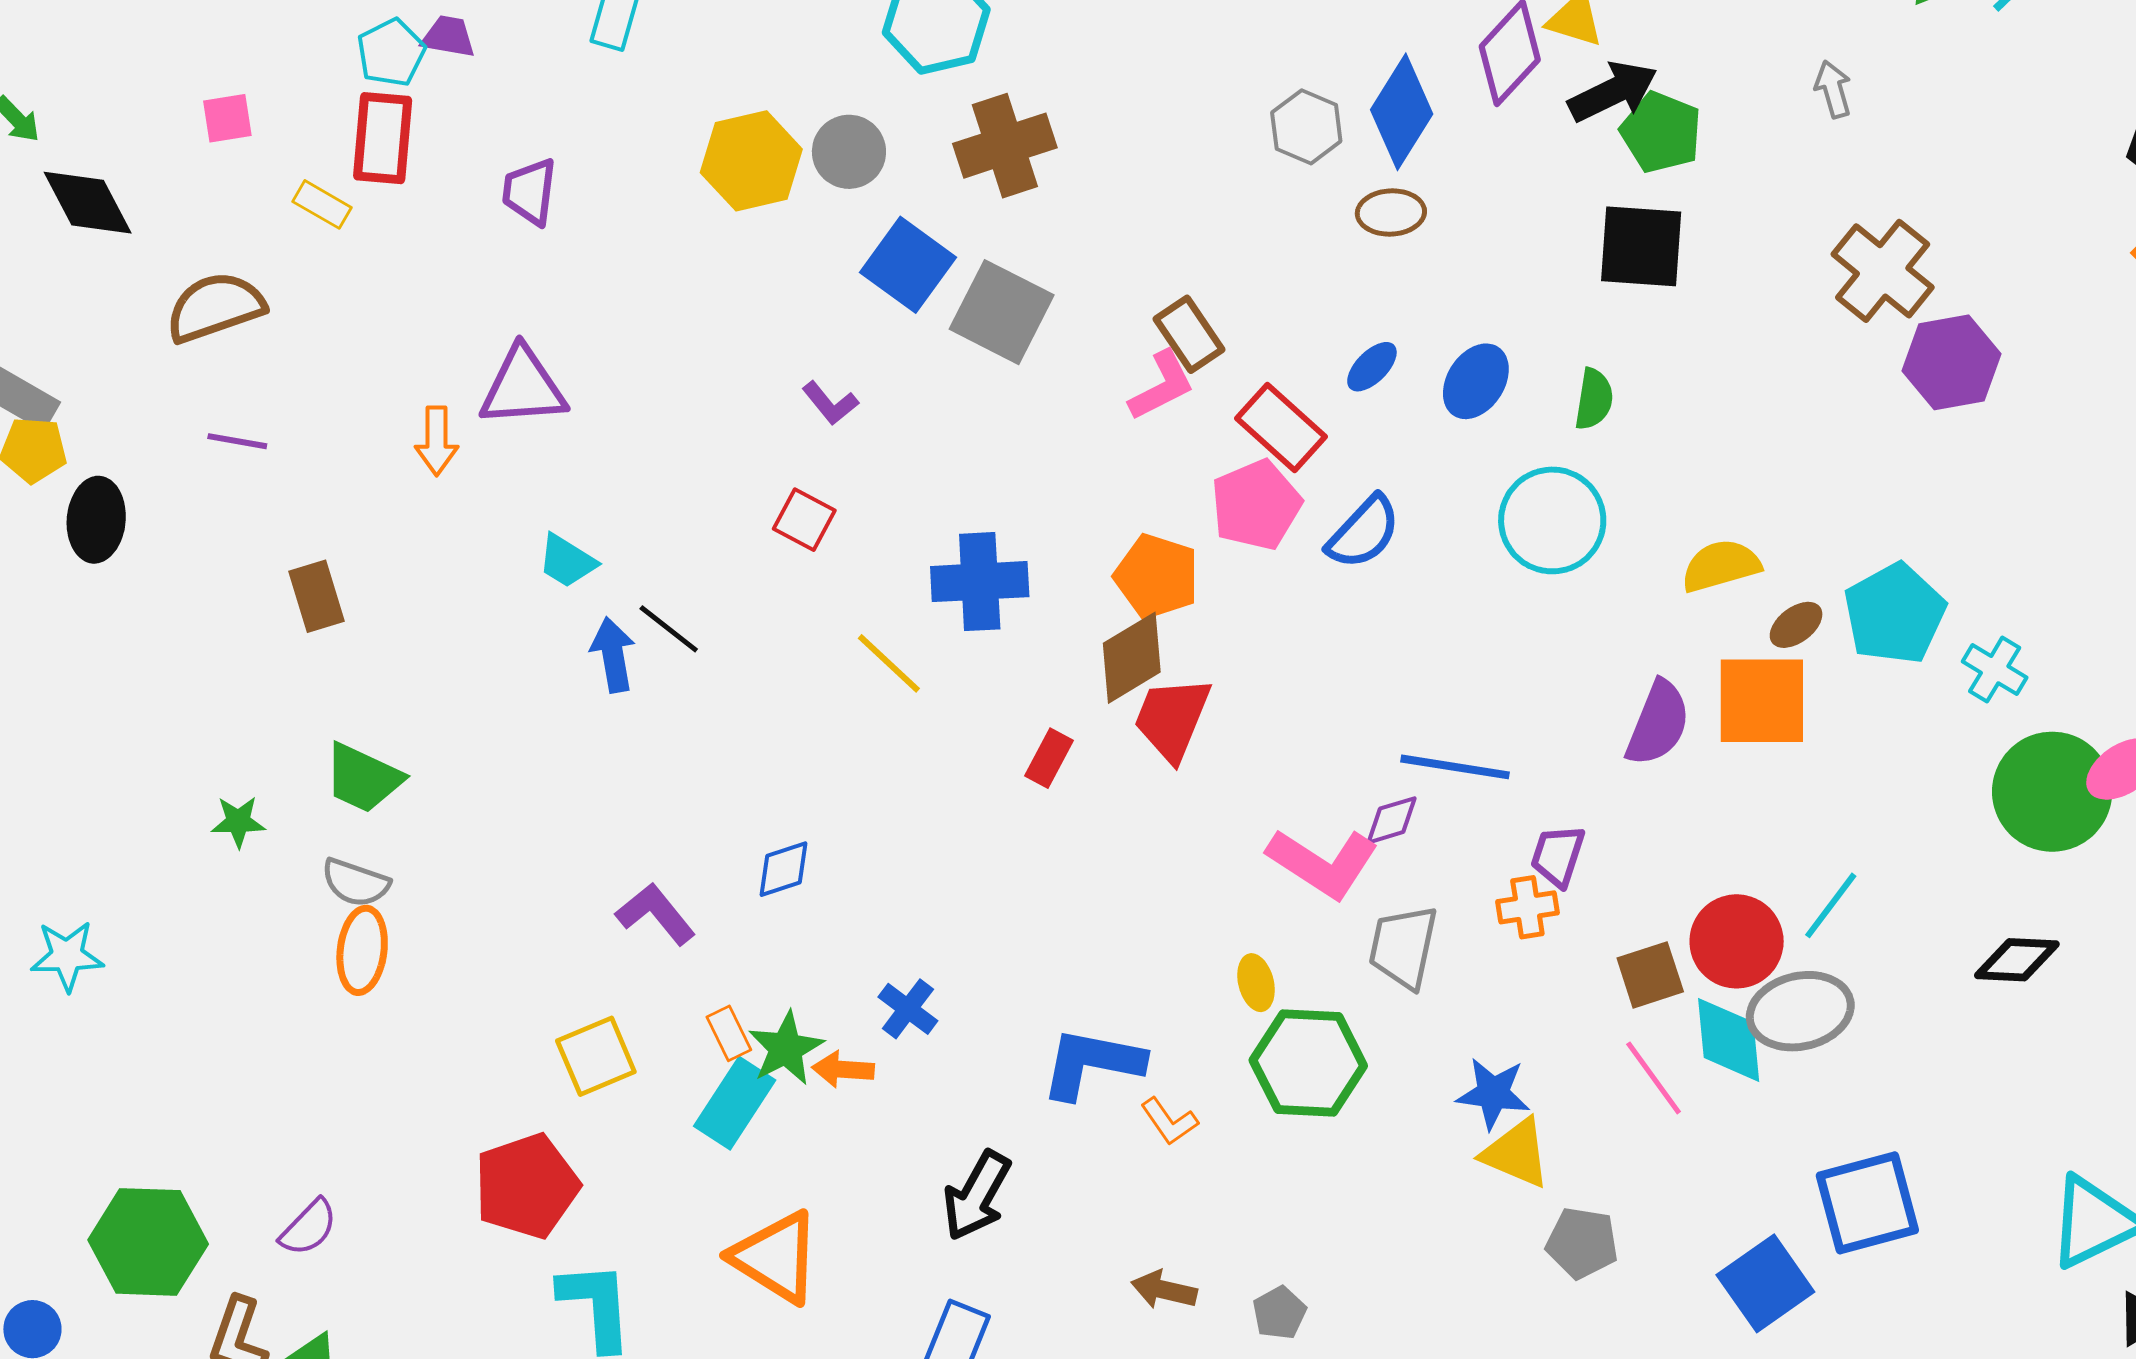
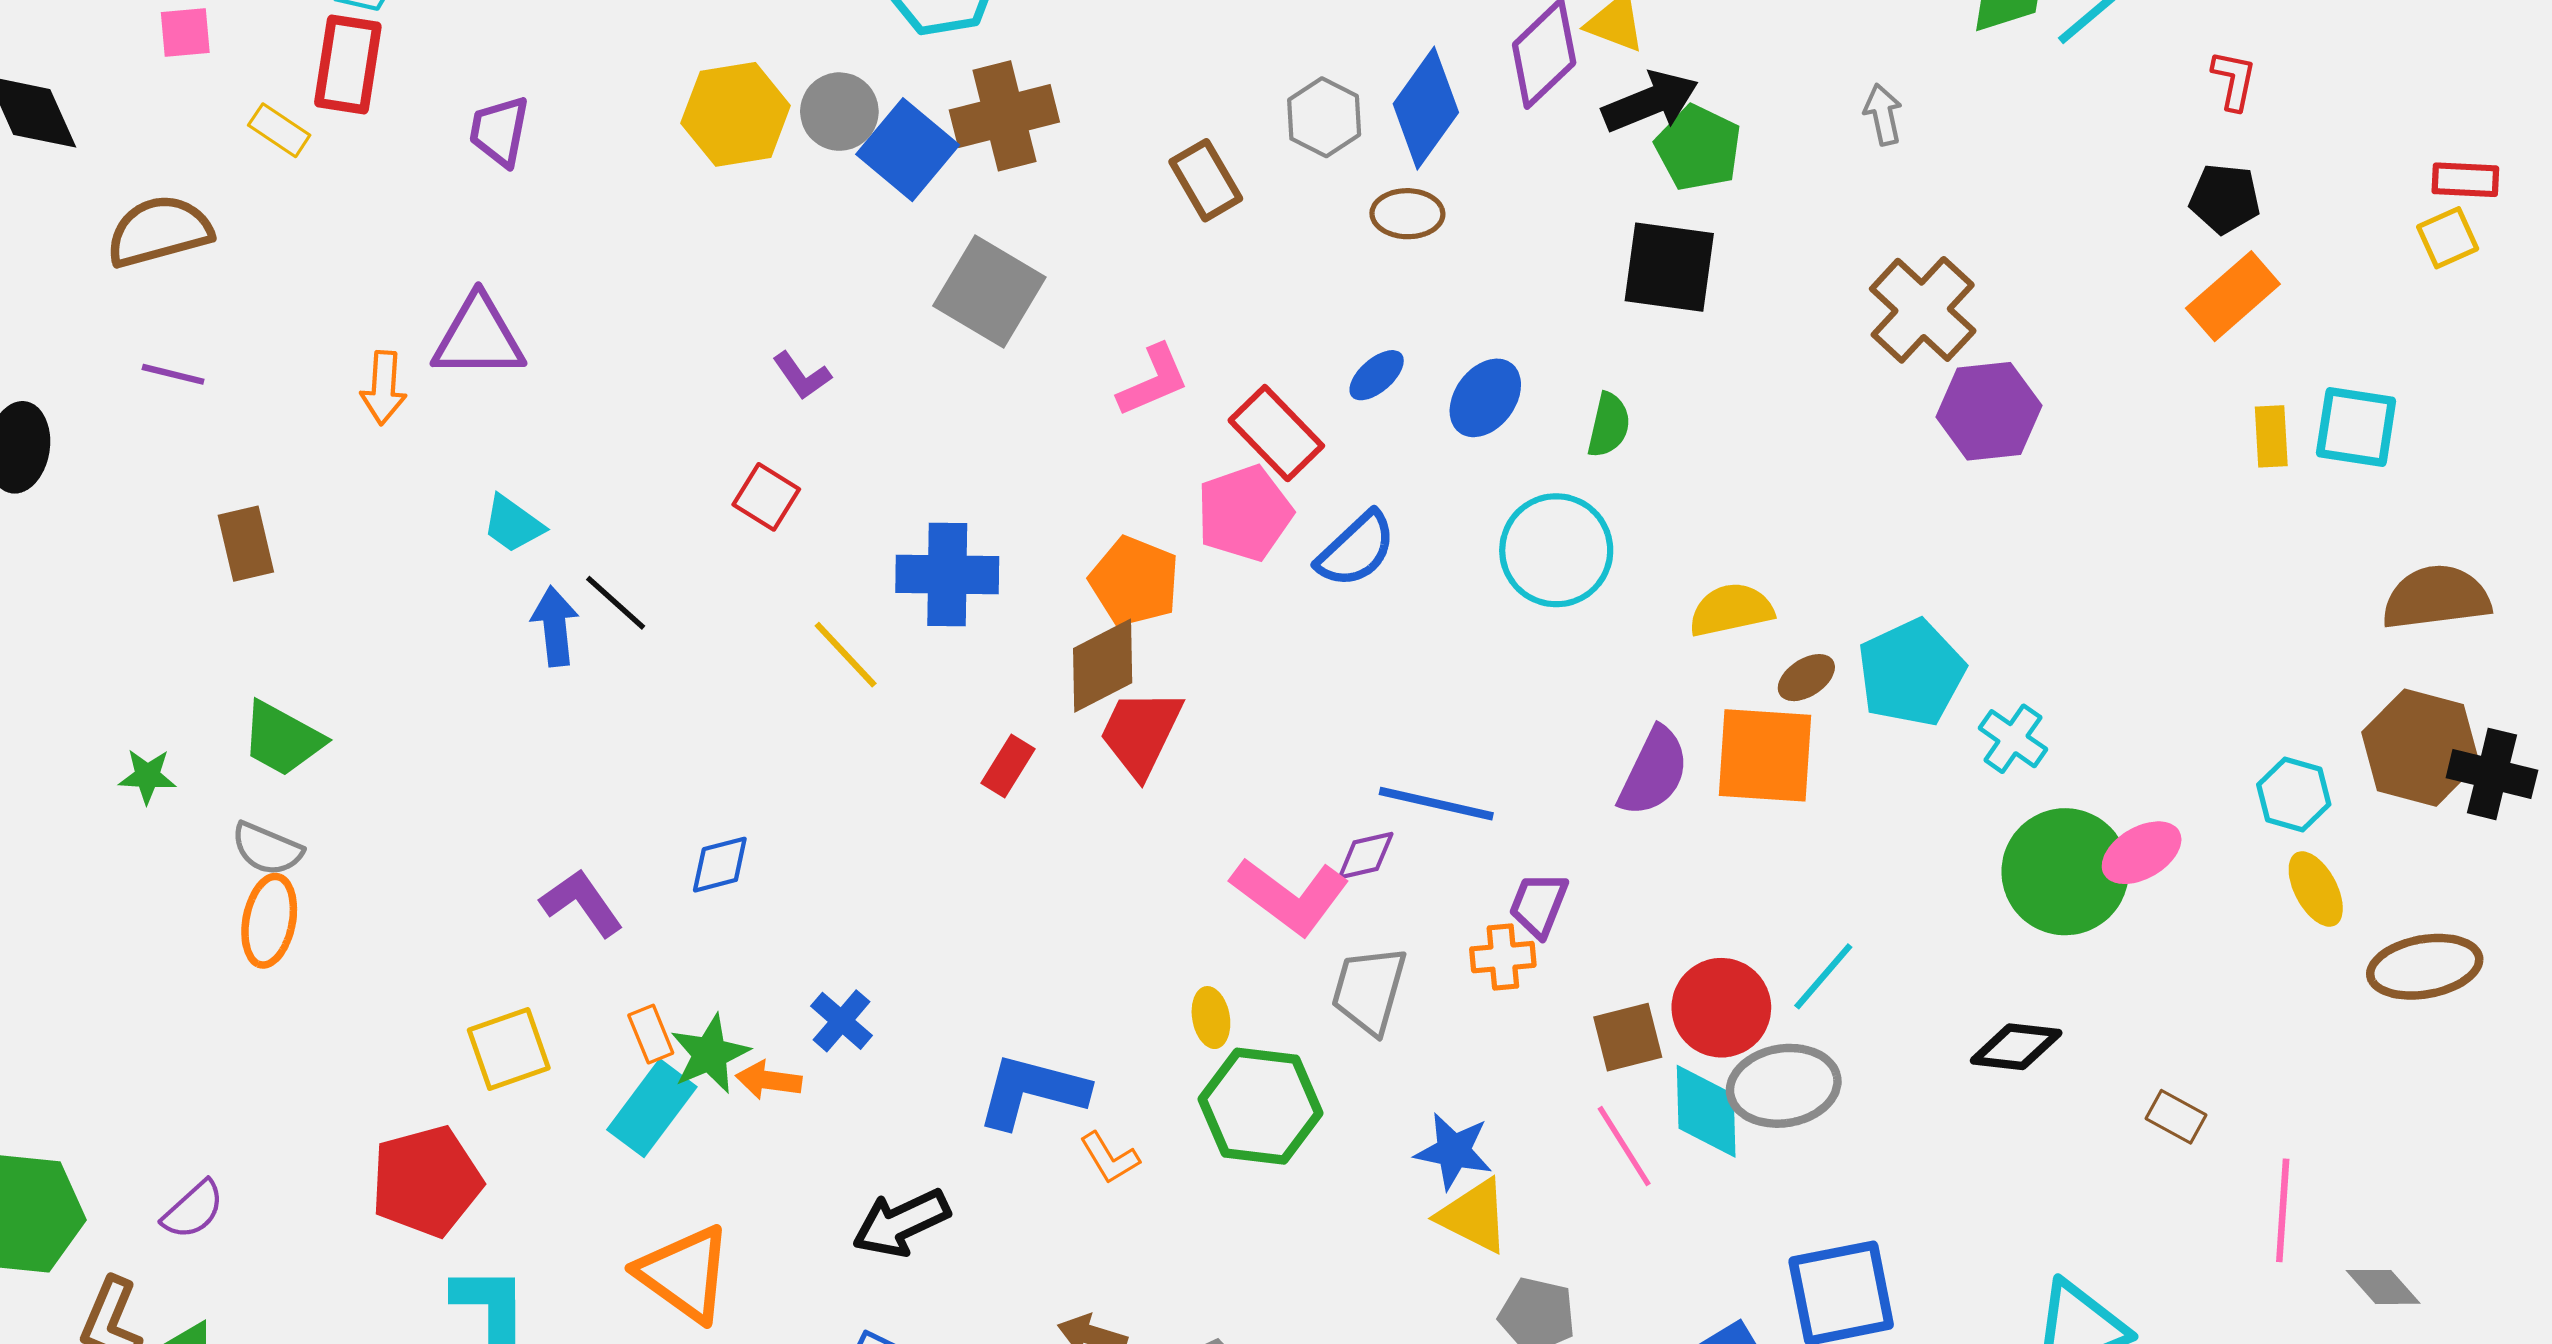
blue square: (908, 265) -> (908, 150), moved
brown rectangle: (1189, 334) -> (1206, 180), moved
black arrow: (977, 1196) -> (901, 1223), turned 32

